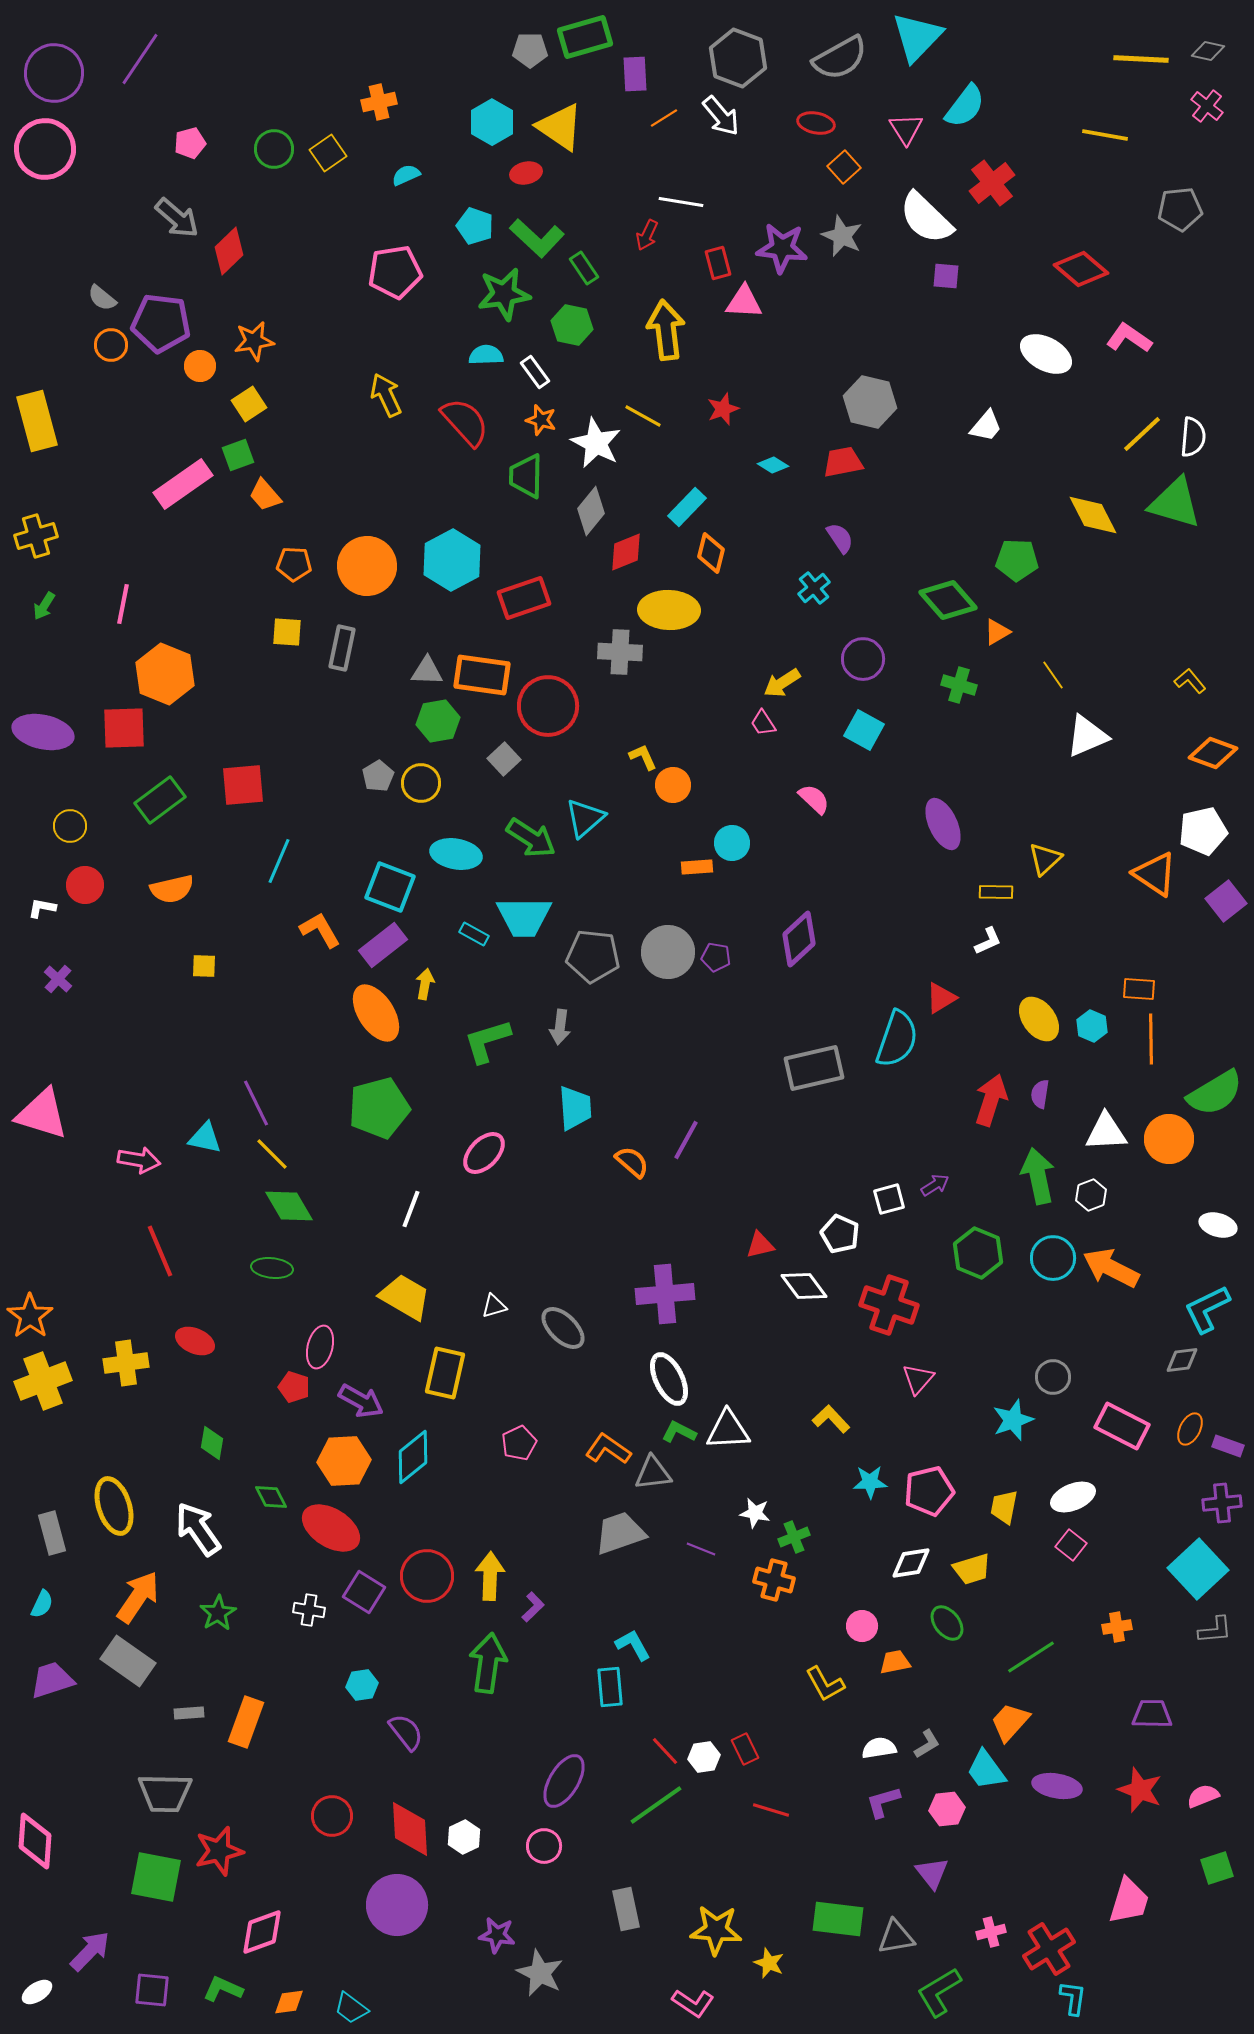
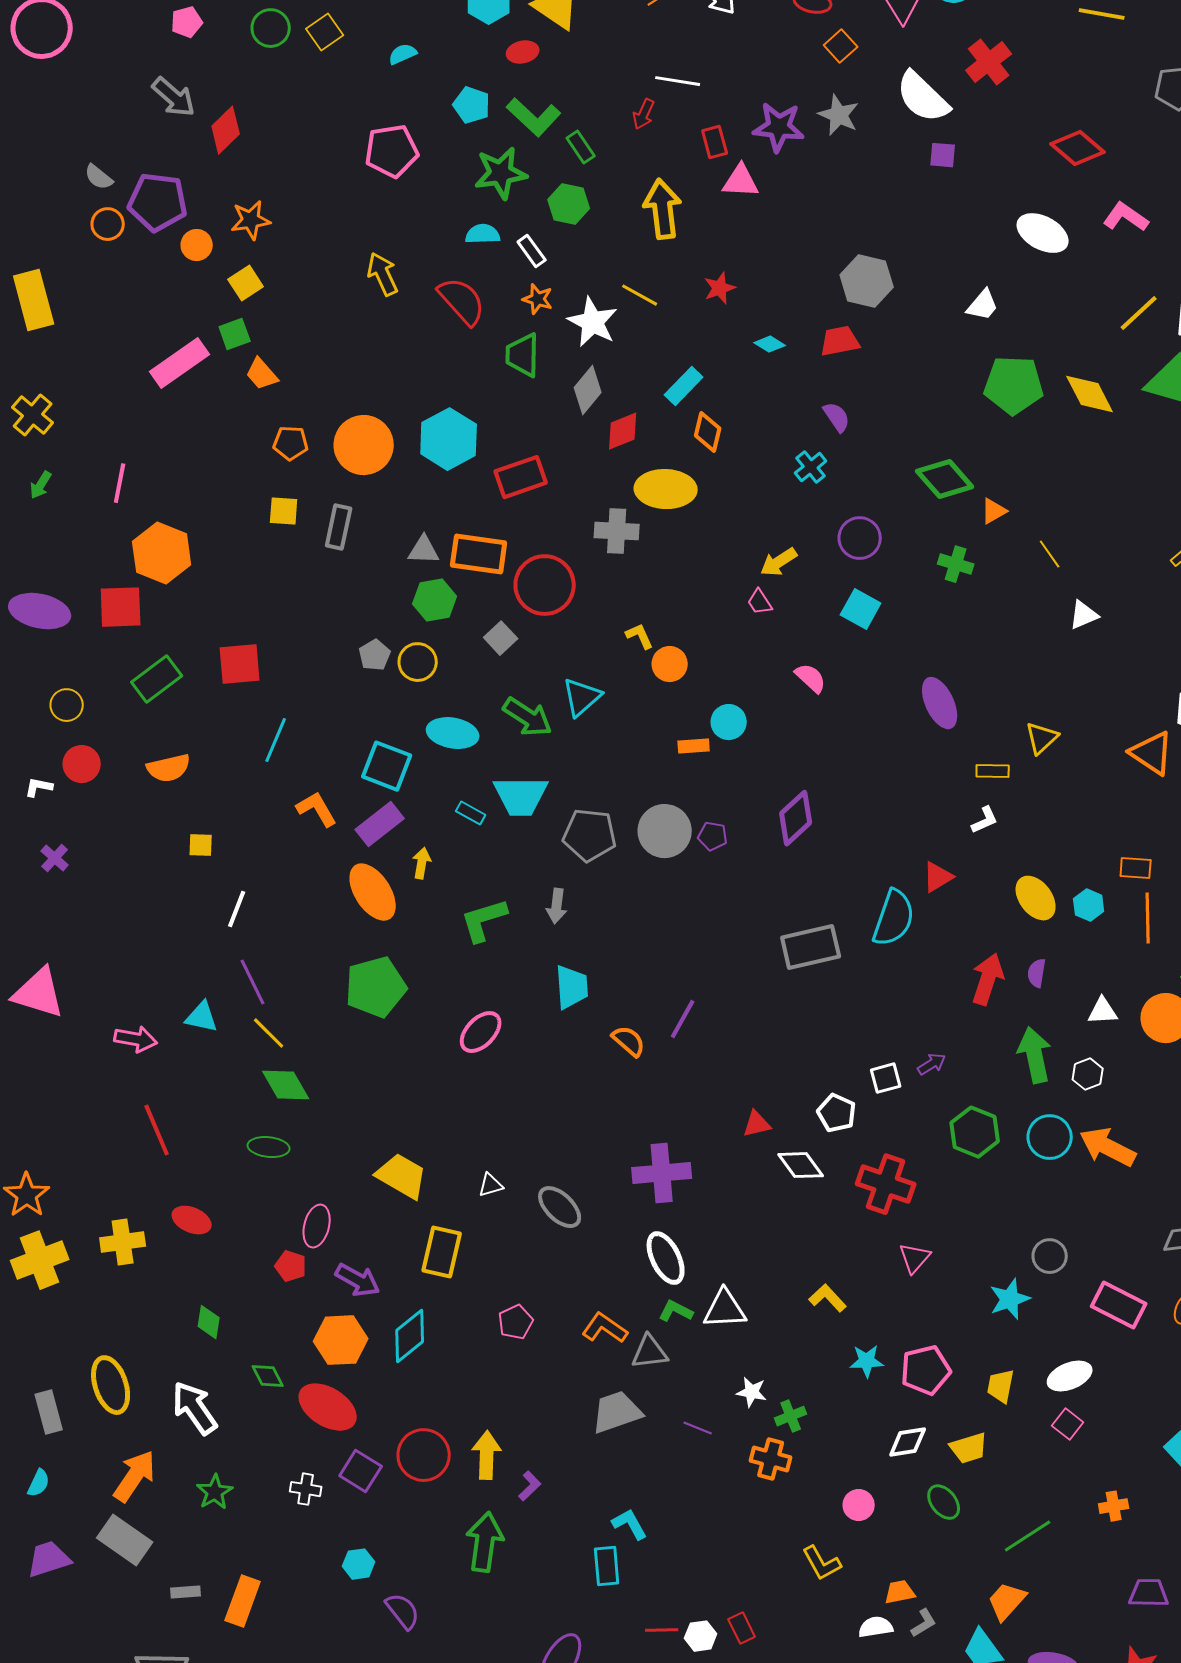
yellow cross: (36, 536) -> (33, 415), turned -33
green pentagon: (1017, 560) -> (1014, 385), moved, size x1.4
white triangle: (1087, 736) -> (1084, 615), size x0.7
white triangle: (1106, 1132) -> (1103, 1011), size x0.7
white line: (411, 1209) -> (237, 909), moved
orange trapezoid: (895, 1662) -> (900, 1592), moved
red line: (665, 1751) -> (662, 1630), turned -48

